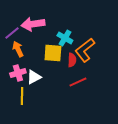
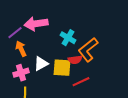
yellow square: (53, 53) -> (62, 68), moved
red semicircle: (72, 60) -> (75, 60), turned 80
white triangle: (34, 77) -> (41, 64), moved

